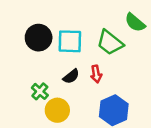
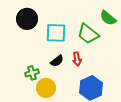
black circle: (39, 38) -> (27, 19), moved
green cross: (40, 91) -> (32, 73), turned 32

